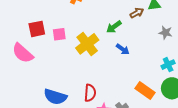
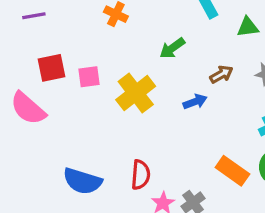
brown arrow: (137, 13) -> (221, 74), moved
green arrow: (114, 27) -> (172, 48), moved
blue arrow: (123, 49) -> (195, 102), turned -56

